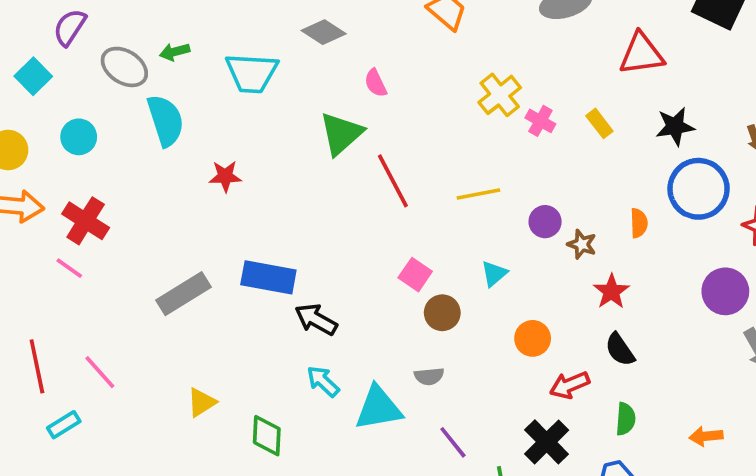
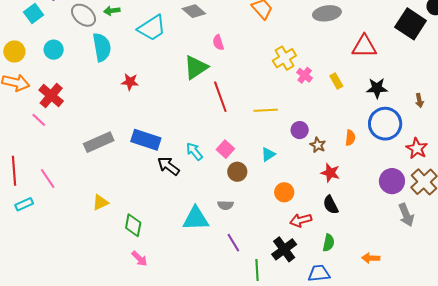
cyan trapezoid: (252, 73) -> (152, 28), turned -44
red star: (611, 292) -> (330, 173), turned -30
cyan arrow: (323, 381) -> (194, 151), moved

